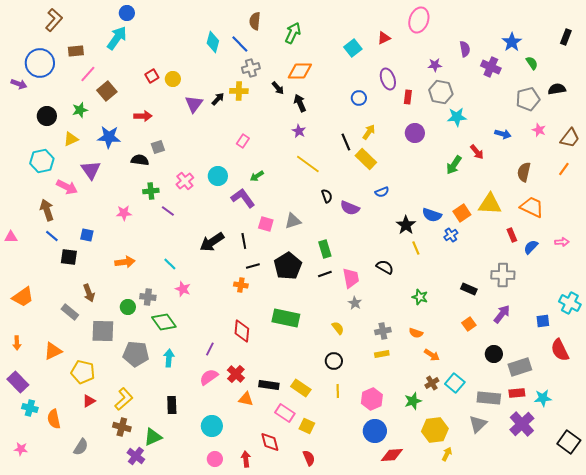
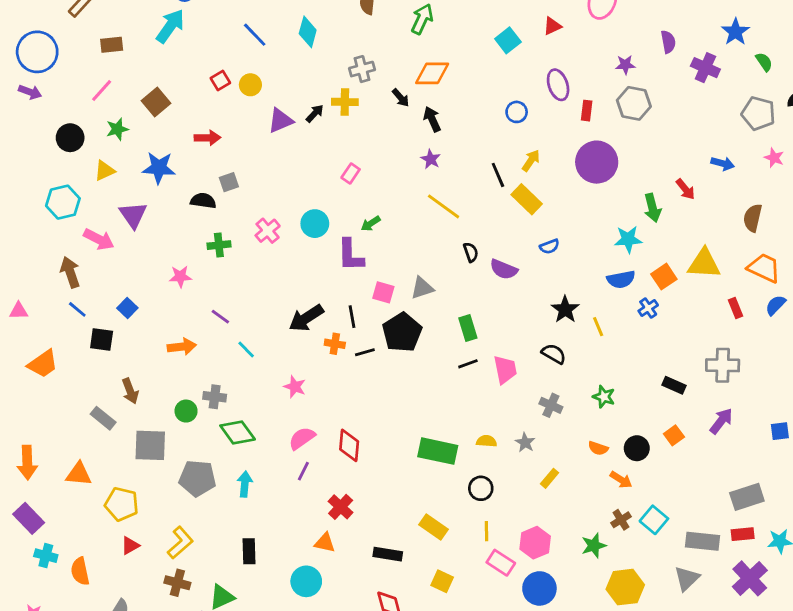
blue line: (240, 44) -> (255, 35), moved
blue circle: (40, 63) -> (37, 52), moved
pink line: (88, 74) -> (102, 91), moved
gray pentagon: (528, 99) -> (758, 113), turned 30
purple triangle: (194, 104) -> (280, 121), turned 30
cyan star: (457, 117) -> (628, 239), moved
purple circle: (415, 133) -> (597, 162), size x1.5
green arrow: (454, 165) -> (652, 208), turned -48
purple L-shape: (243, 198) -> (351, 255), turned -145
purple line: (168, 211) -> (220, 317), moved
blue semicircle: (432, 215) -> (621, 279), turned -30
black star: (406, 225) -> (565, 309), moved
blue square: (87, 235) -> (127, 308), turned 32
blue semicircle: (531, 247) -> (776, 305), moved
black pentagon: (288, 266) -> (402, 332), moved
orange cross: (241, 285) -> (335, 344), moved
pink star: (183, 289) -> (295, 387), moved
orange trapezoid: (23, 297) -> (43, 364), moved
gray star: (355, 303) -> (525, 443), moved
green rectangle: (286, 318) -> (438, 451), moved
yellow semicircle: (338, 328) -> (487, 441), turned -48
gray cross: (383, 331) -> (551, 405), moved, turned 35
orange arrow: (17, 343) -> (27, 463), size x1.6
orange triangle: (53, 351) -> (79, 474), turned 30
yellow rectangle: (382, 354) -> (549, 478), turned -40
black circle: (494, 354) -> (637, 448), moved
pink semicircle: (209, 377) -> (302, 438), moved
black rectangle: (269, 385) -> (388, 554), moved
orange triangle: (246, 399) -> (325, 543), moved
pink rectangle: (285, 413) -> (501, 563), moved

